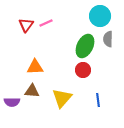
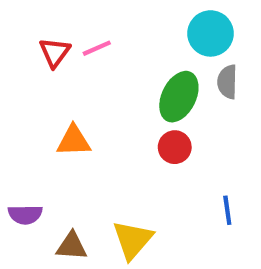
brown triangle: (32, 91) -> (72, 246), moved
yellow triangle: (62, 98) -> (133, 240), moved
blue line: (98, 100) -> (227, 210), moved

